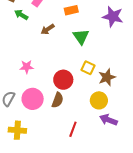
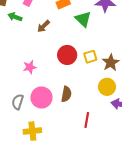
green triangle: (81, 37) -> (83, 19), moved
yellow square: (88, 68) -> (90, 57), turned -32
red circle: (63, 80) -> (67, 55), moved

